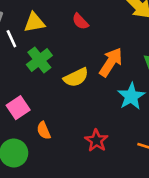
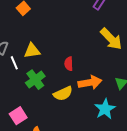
red semicircle: (80, 21) -> (69, 64), moved, turned 40
orange arrow: (111, 62) -> (90, 82), turned 45

